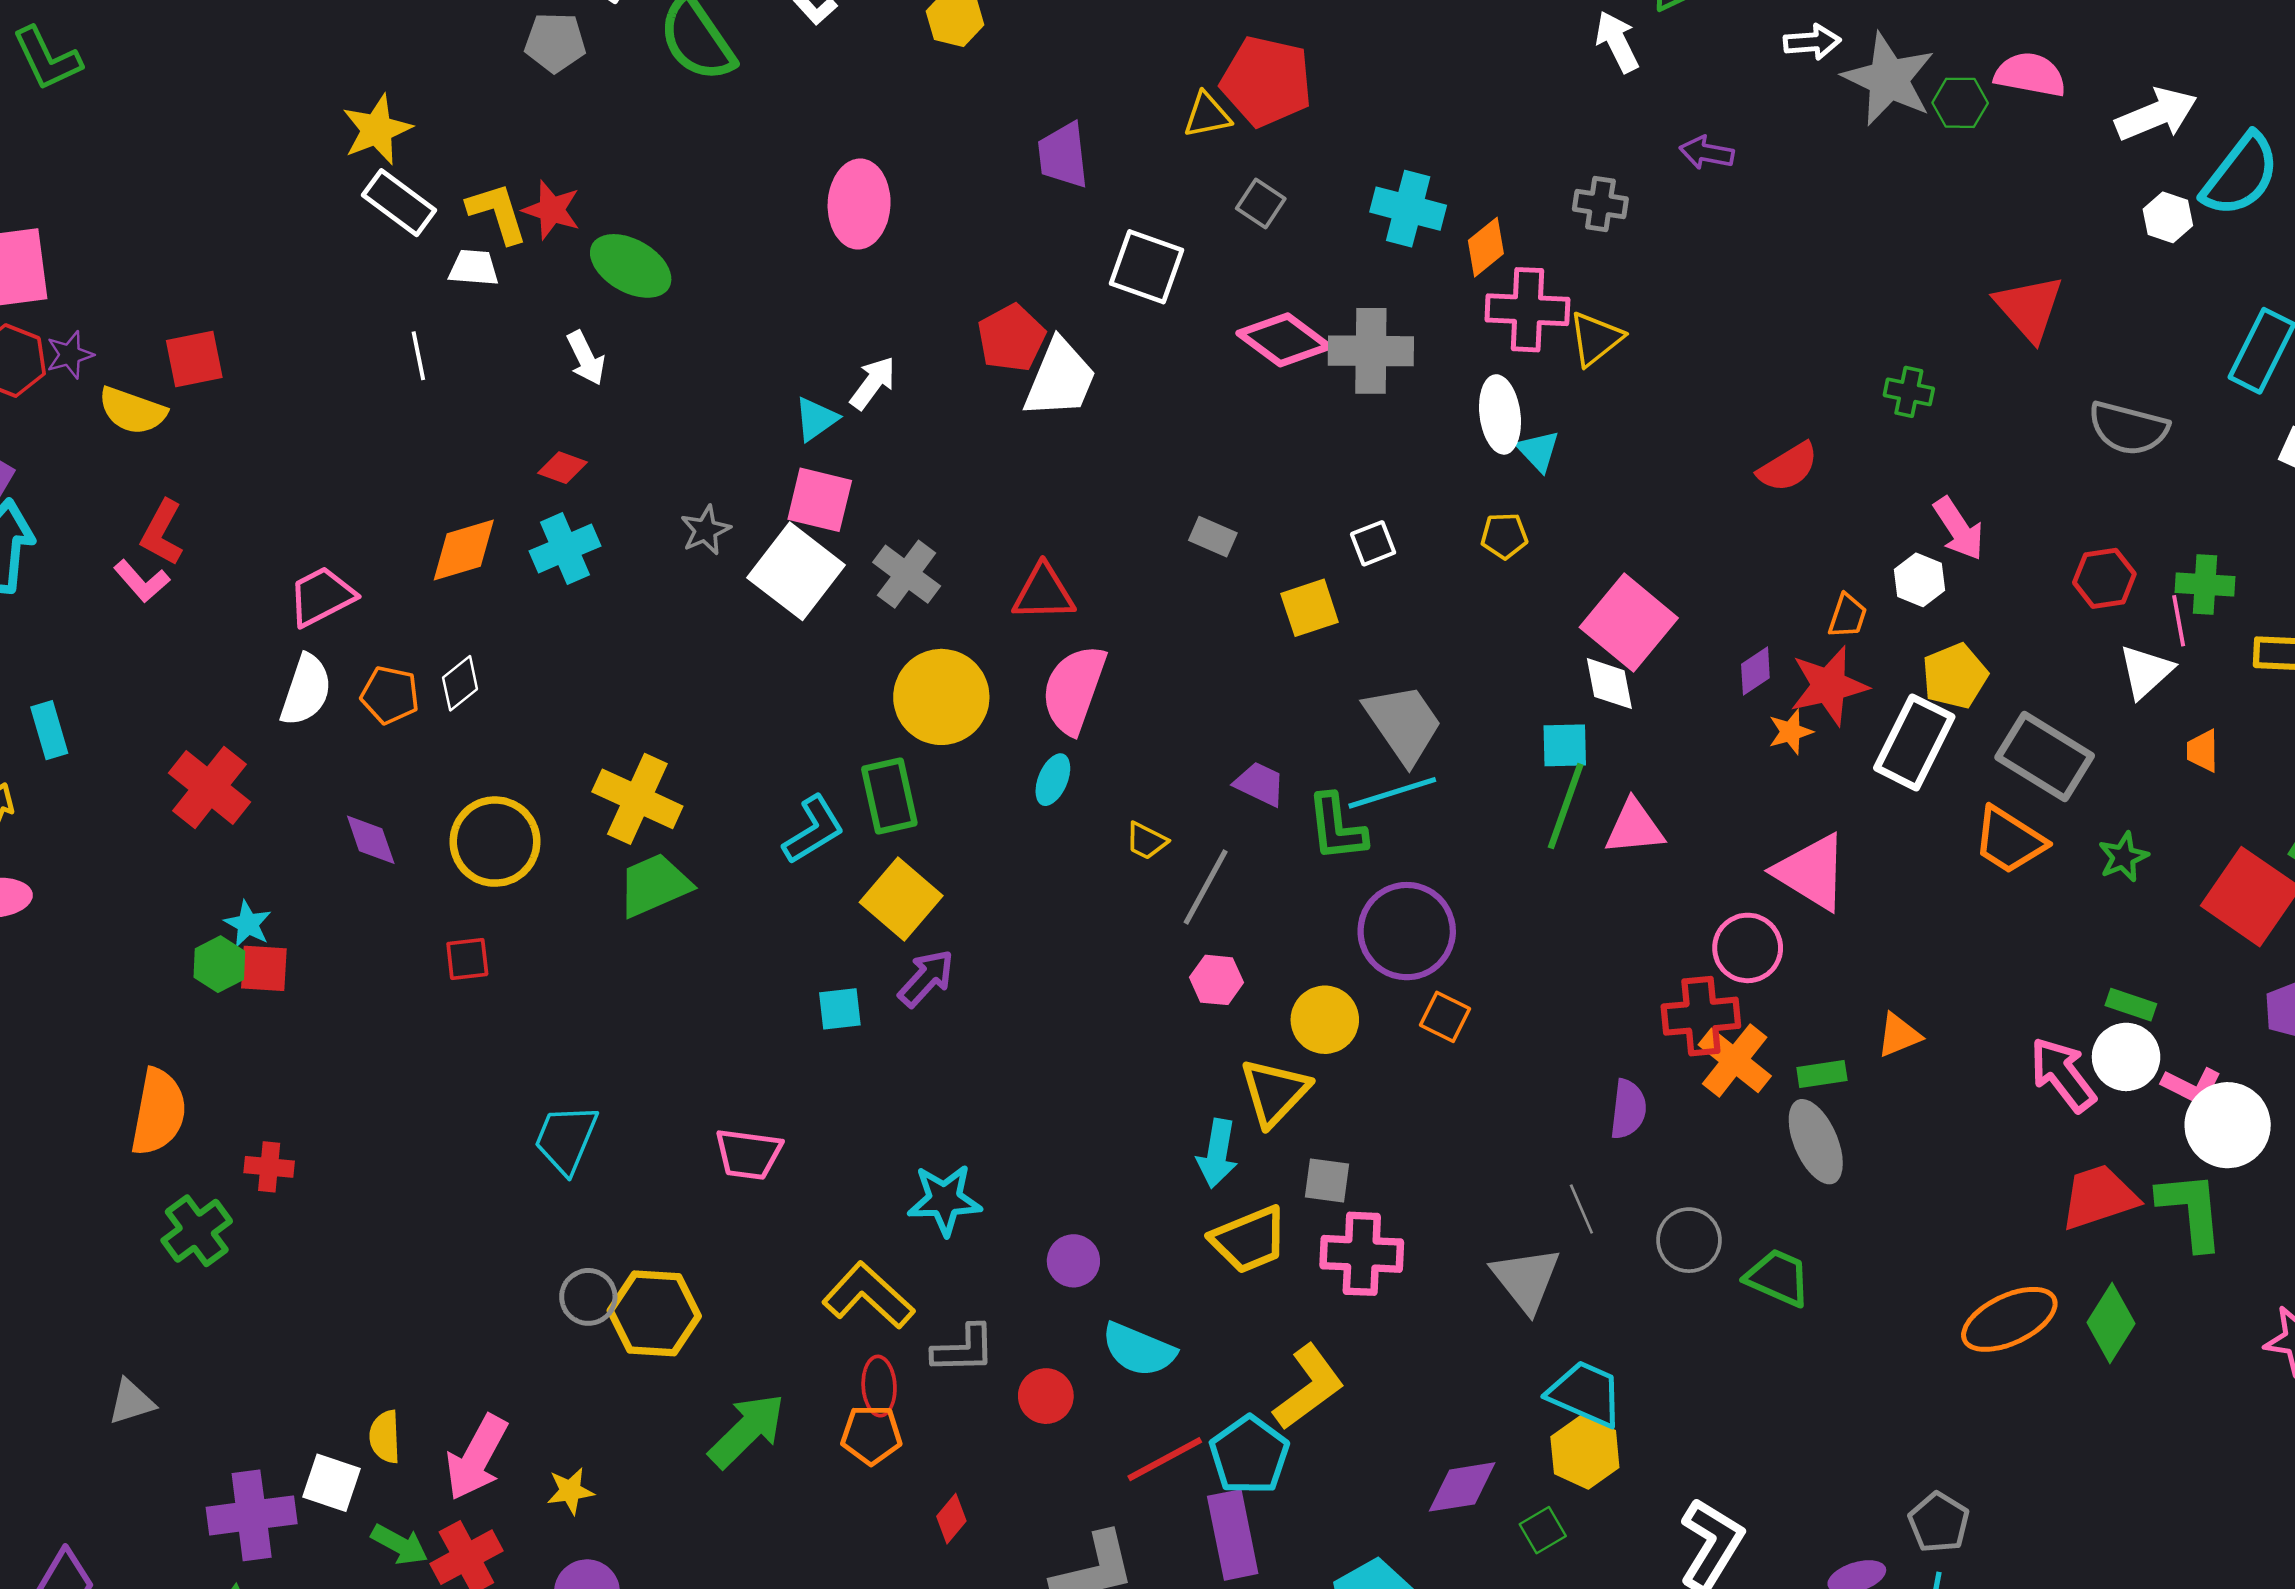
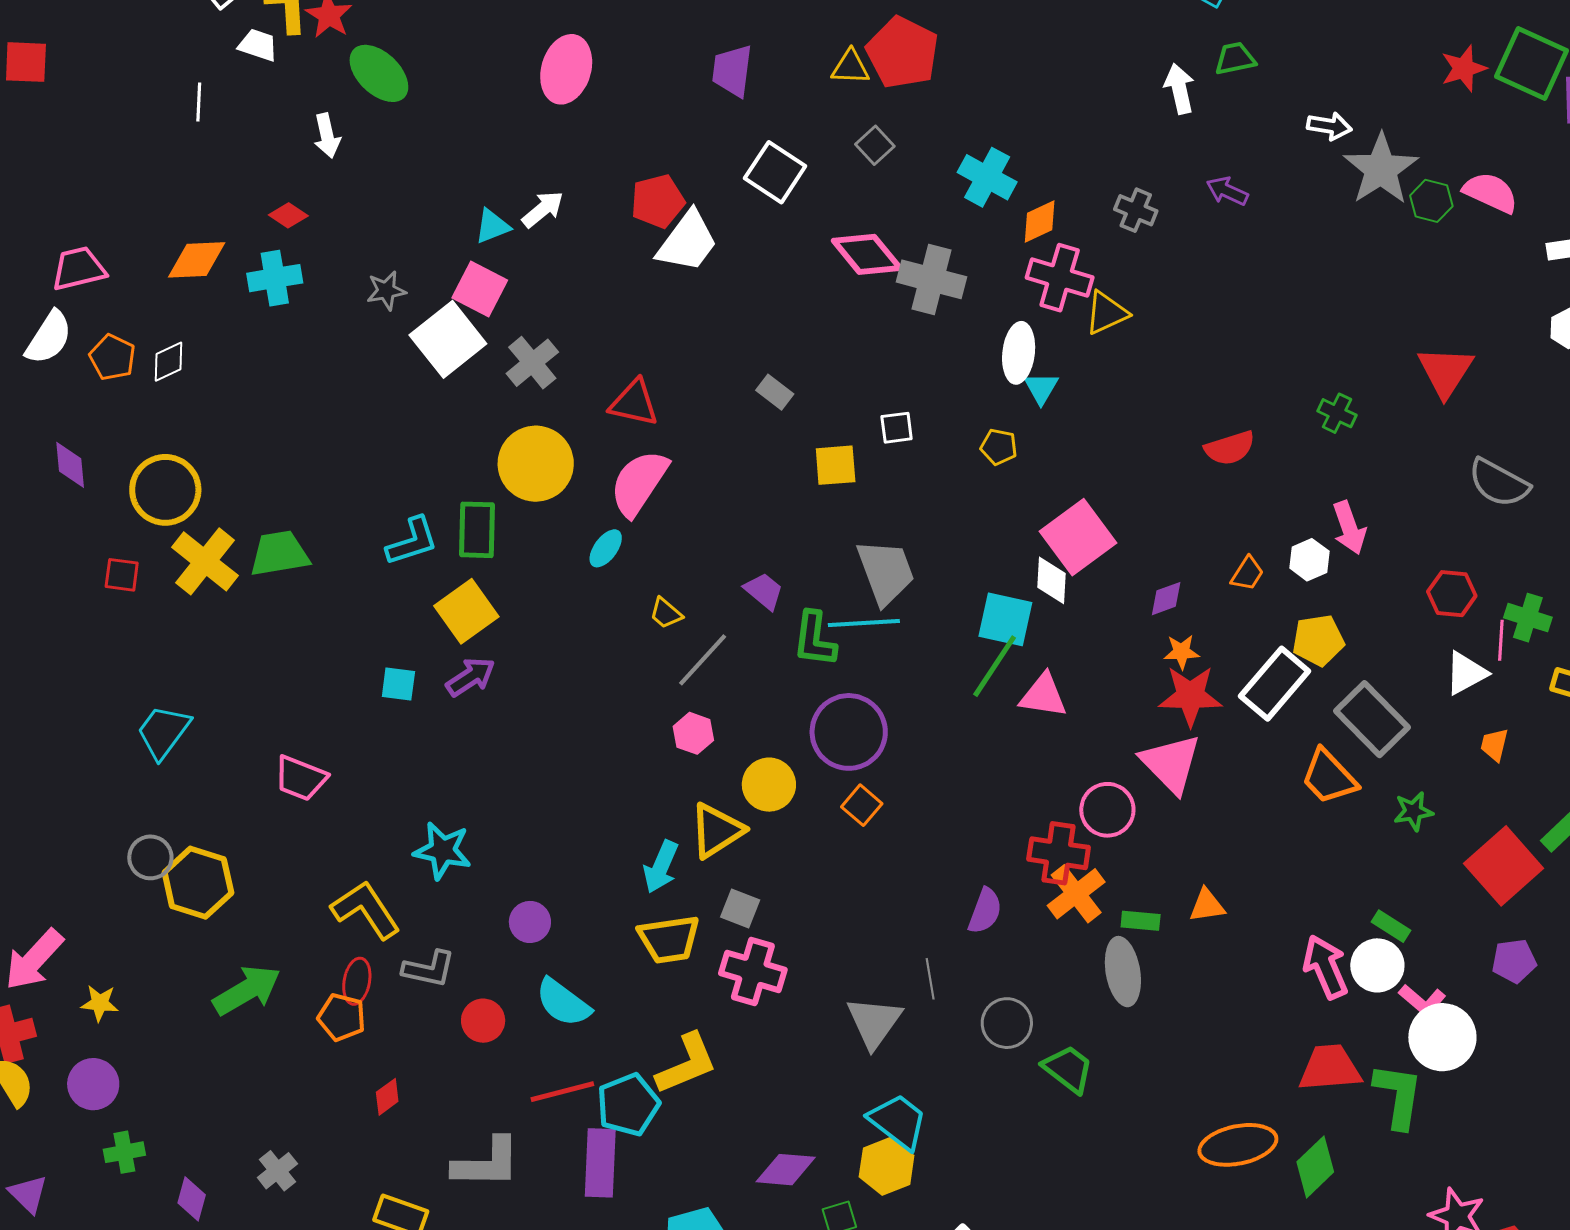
red star: (1829, 686) -> (1190, 696), moved
cyan square: (1565, 745) -> (1005, 619), size x1.4
yellow cross: (637, 799) -> (205, 561), moved

